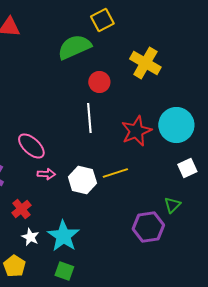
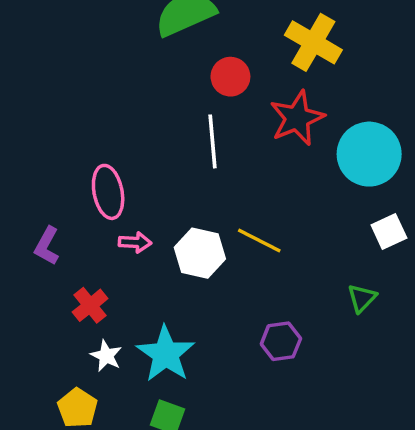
red star: (136, 131) -> (297, 118), moved
pink ellipse: (31, 146) -> (108, 192), turned 36
yellow line: (115, 173) -> (259, 241), turned 45
purple hexagon: (148, 227) -> (281, 341), moved, size x0.7

